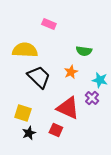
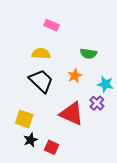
yellow semicircle: (25, 50) -> (41, 54), moved, size x0.7
red square: (56, 130) -> (52, 147), moved

